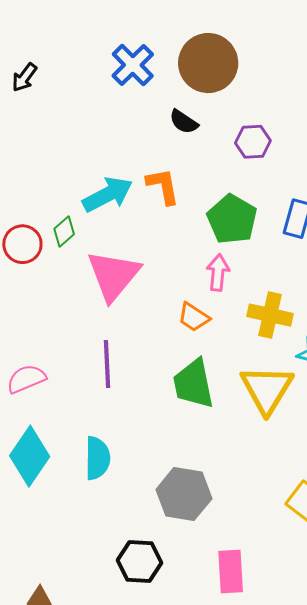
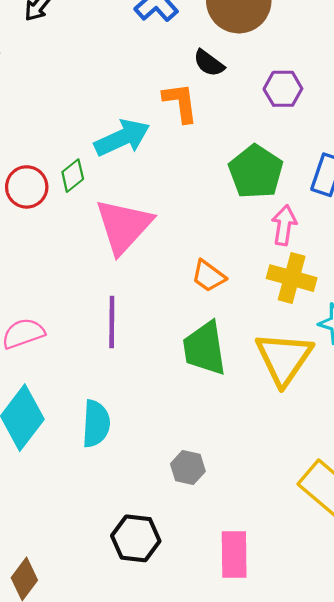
orange L-shape: (163, 186) -> (180, 103), moved
pink arrow: (218, 273) -> (284, 225), moved
gray hexagon: (184, 494) -> (188, 468), size x0.6

